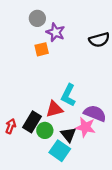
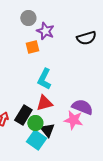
cyan L-shape: (68, 95) -> (44, 79), moved
black triangle: (68, 135) -> (47, 130), moved
cyan square: (60, 151) -> (36, 140), moved

